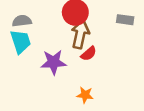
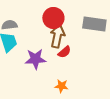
gray rectangle: (125, 20) -> (94, 24), size x1.6

